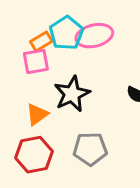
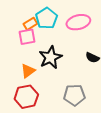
pink ellipse: (94, 36) -> (78, 22), moved
gray pentagon: (90, 149) -> (74, 95), moved

